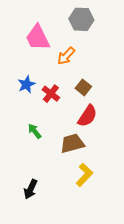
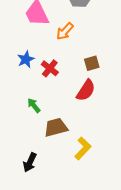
brown square: (83, 87) -> (92, 63), moved, turned 35
brown trapezoid: (72, 143) -> (56, 127), moved

